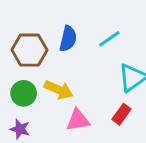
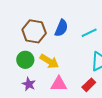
purple star: (20, 129) -> (29, 84), moved

